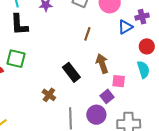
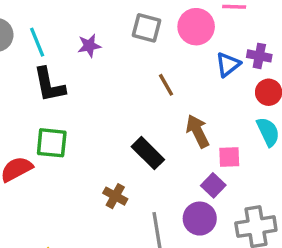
purple cross: (142, 17) -> (259, 56), moved, turned 32
brown line: (87, 34) -> (166, 85), turned -40

